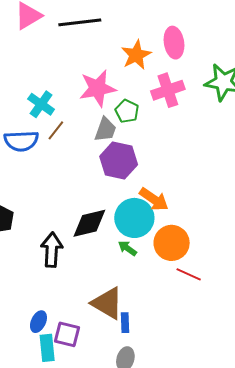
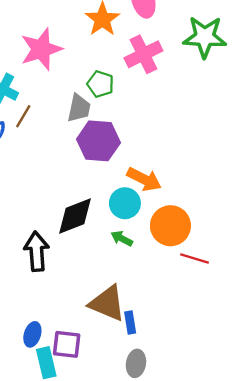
pink star: (98, 88) -> (41, 49), moved
cyan circle: (134, 218) -> (125, 203), size x0.7

